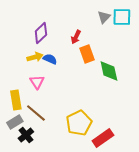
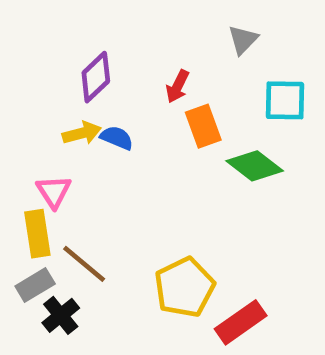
cyan square: (122, 17) -> (285, 100), moved
green diamond: (109, 71) -> (255, 166), turned -40
pink triangle: (37, 82) -> (54, 192), moved

